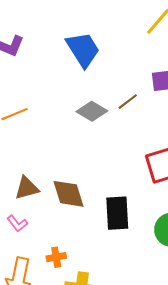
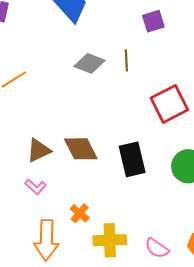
brown line: (128, 102) -> (126, 60), moved, turned -45
orange cross: (56, 257) -> (80, 213), turned -30

